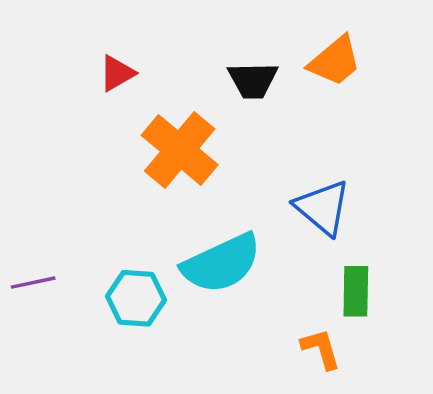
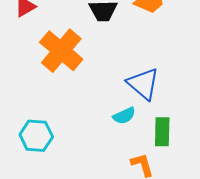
cyan semicircle: (221, 263) -> (124, 116), moved, size x0.5

